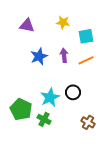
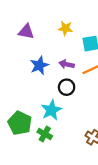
purple arrow: (64, 55) -> (67, 64), turned -72
black circle: (73, 92) -> (67, 87), moved

